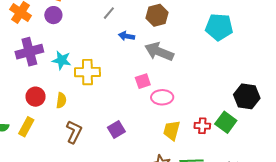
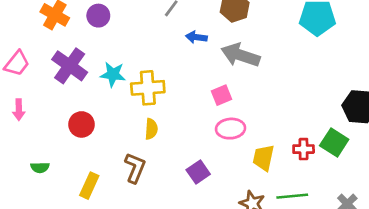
purple cross: (29, 52) -> (70, 66), turned -36
pink ellipse: (162, 97) -> (231, 129), moved
yellow semicircle: (61, 100) -> (151, 129), moved
yellow rectangle: (26, 127) -> (89, 186), moved
purple square: (116, 130) -> (198, 172), moved

